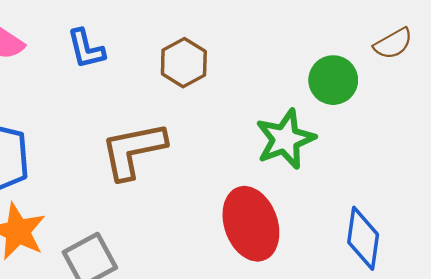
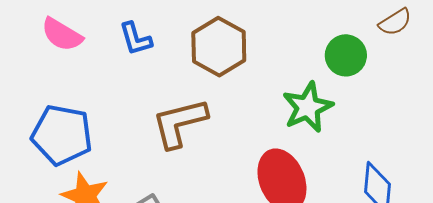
brown hexagon: (184, 63) -> (219, 47), size x1.4

